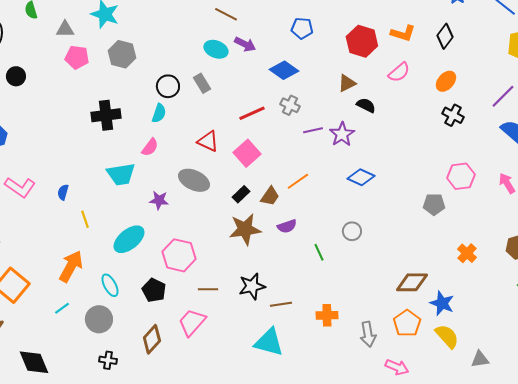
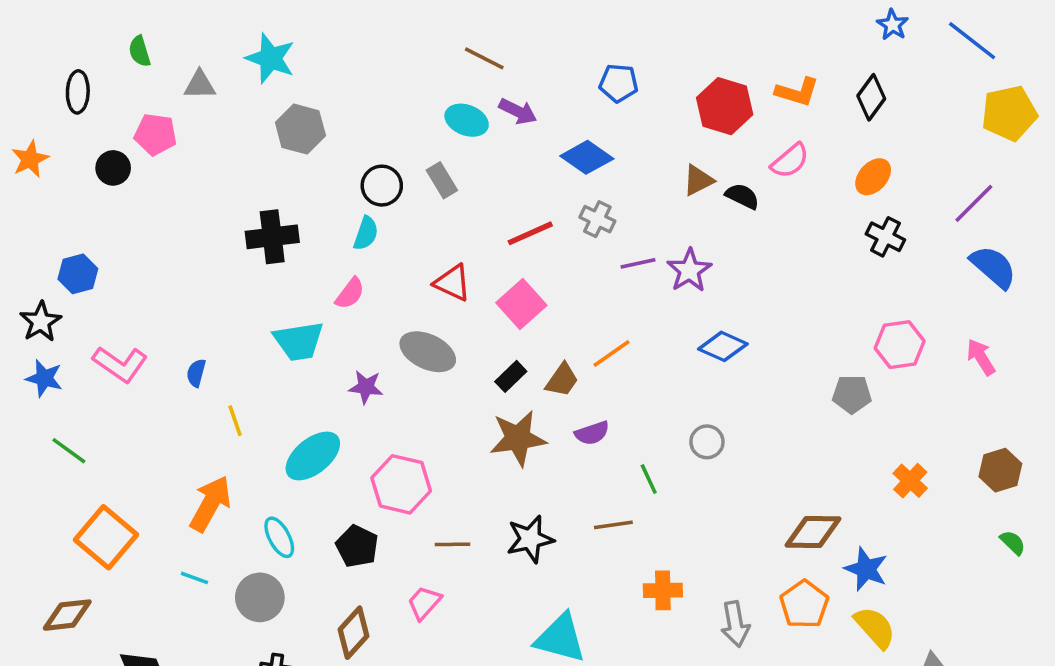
pink pentagon: (77, 57) -> (156, 134), moved
black semicircle: (366, 105) -> (742, 196), moved
brown line: (281, 304) -> (613, 525), moved
cyan line: (62, 308) -> (194, 578), turned 56
pink trapezoid: (192, 322) -> (424, 603), size x0.7

